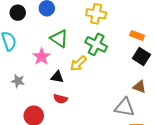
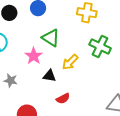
green cross: (96, 44) -> (100, 46), moved
red semicircle: (60, 99) -> (63, 99), moved, turned -40

